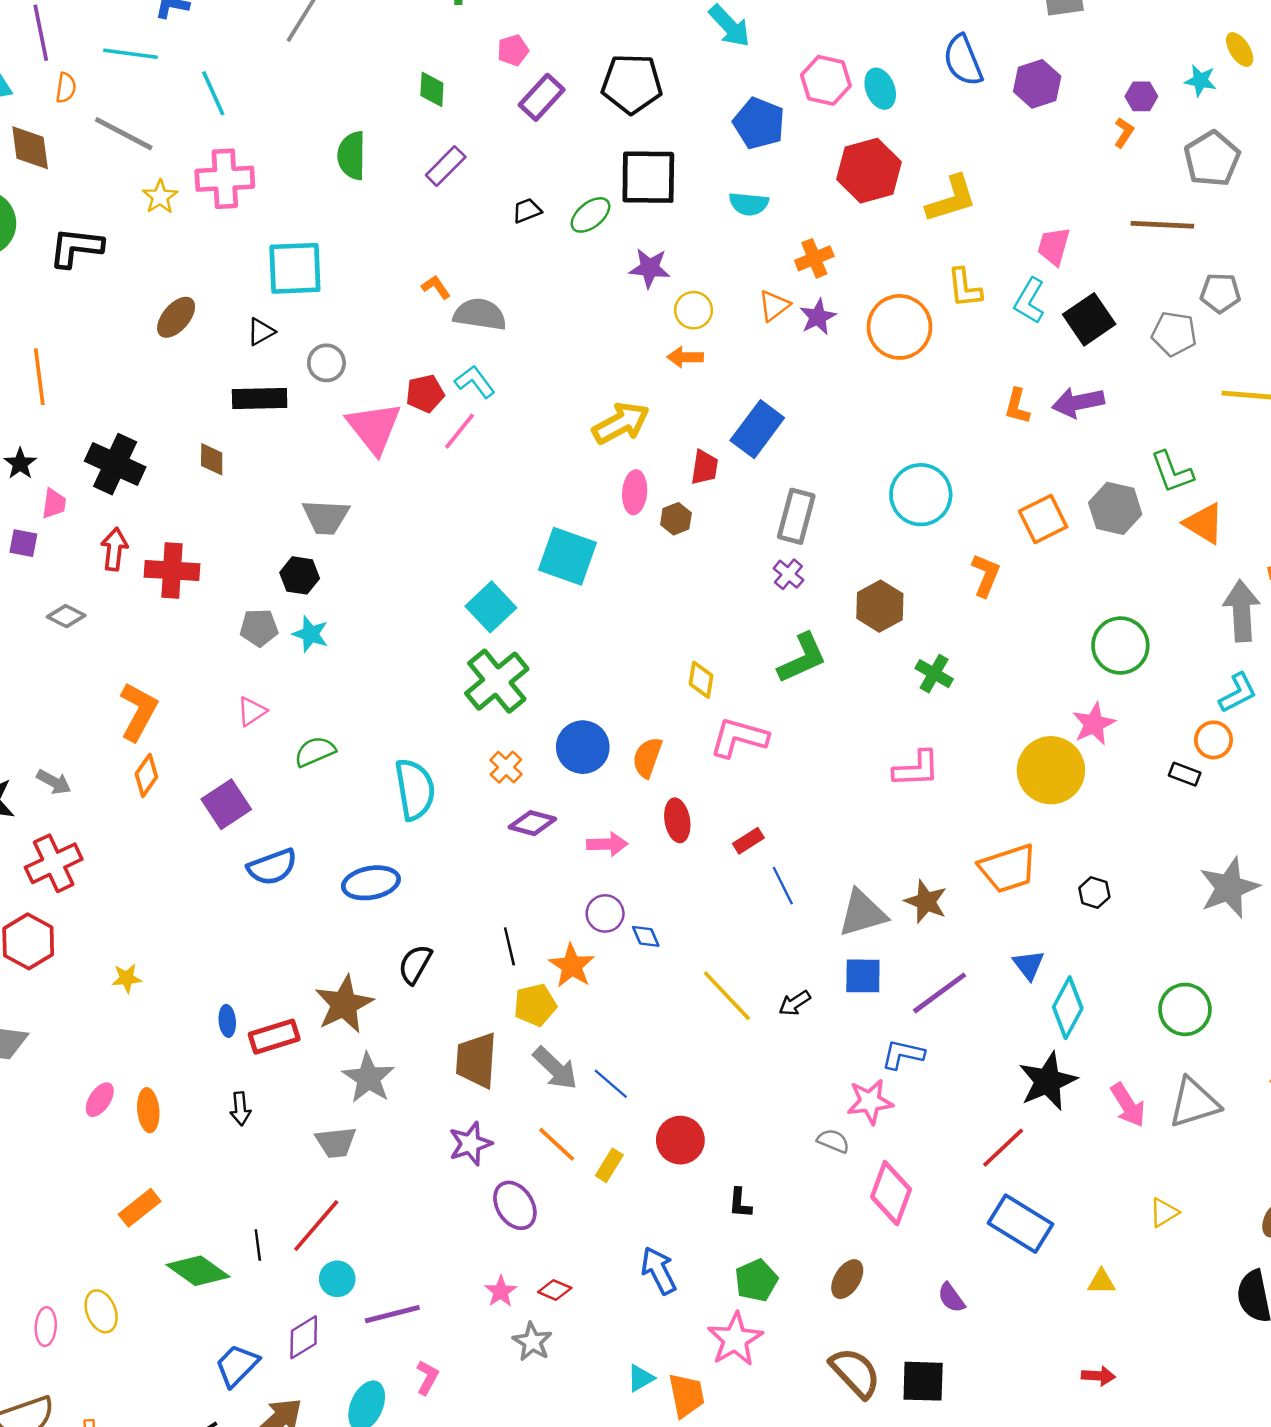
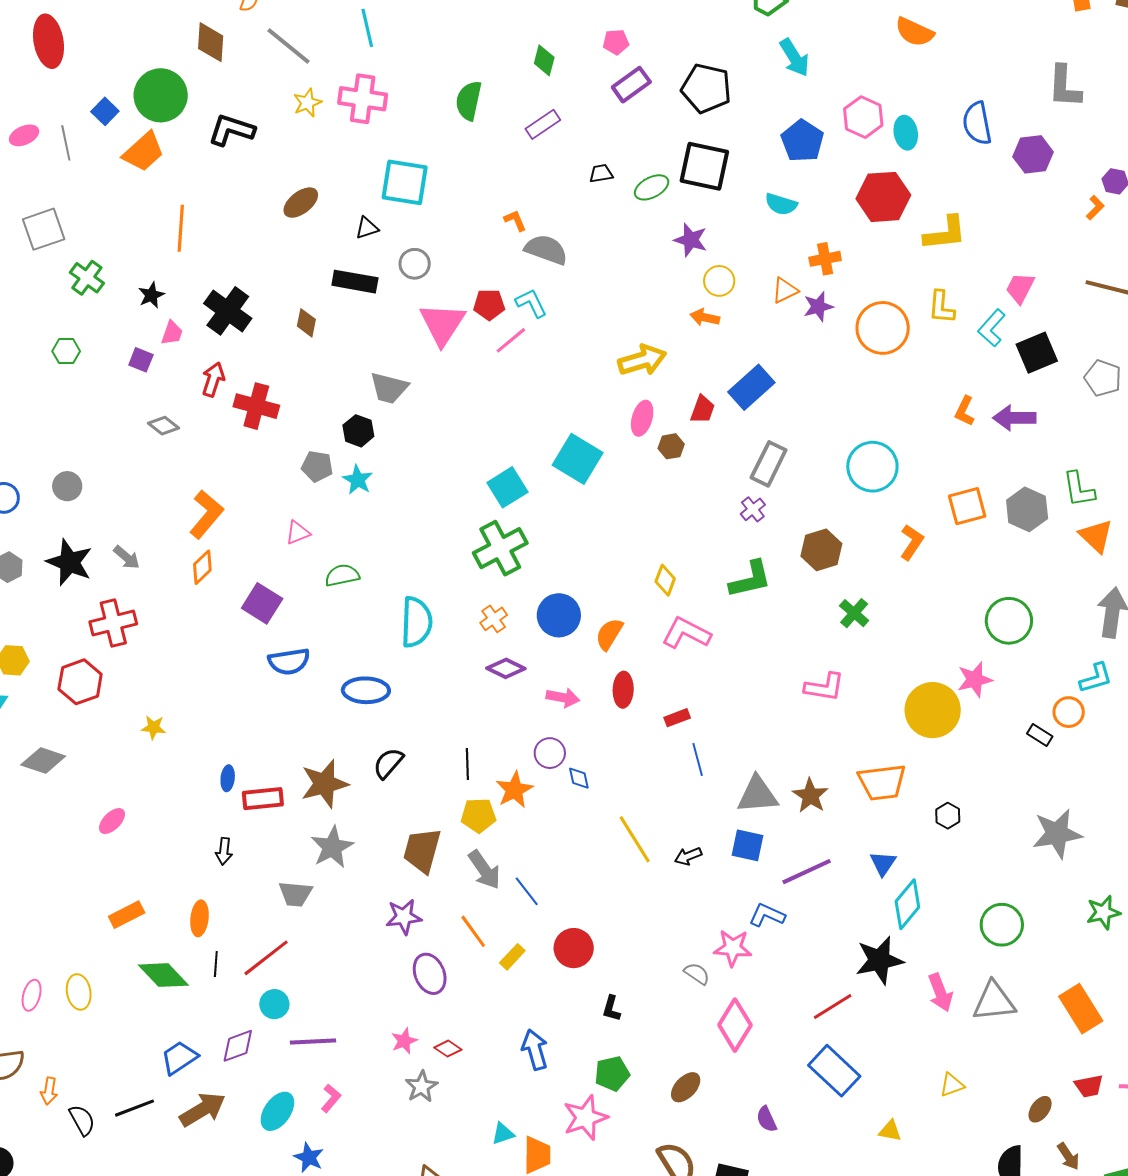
purple square: (226, 804) -> (262, 603), turned -36
orange ellipse: (148, 1110) -> (199, 918), moved

